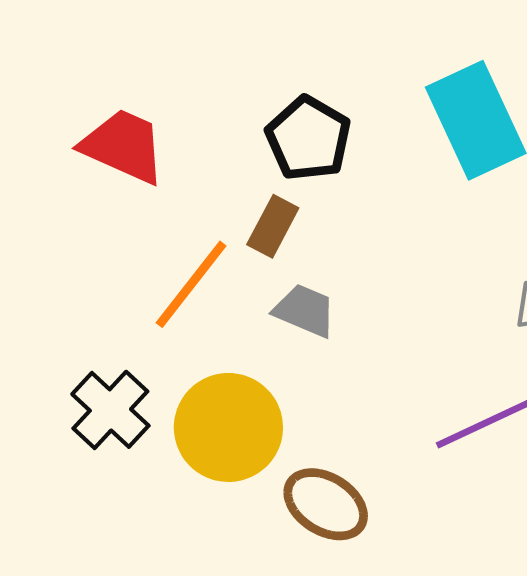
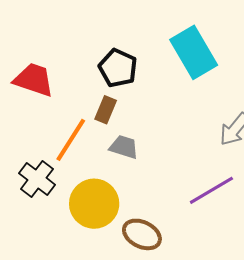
black cross: (110, 410) -> (37, 179), moved

